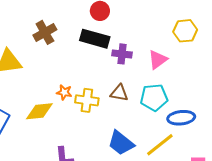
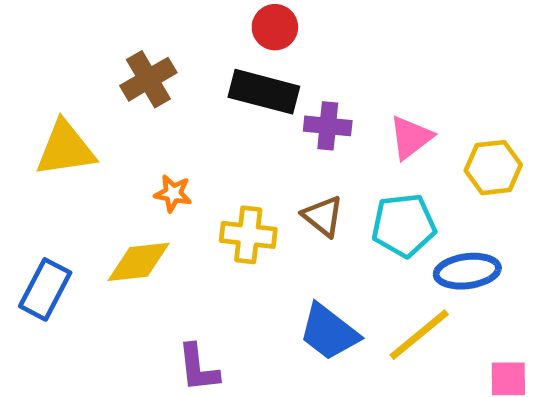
yellow hexagon: (185, 31) -> (493, 168), moved
orange star: (64, 92) -> (173, 193), moved
brown triangle: (119, 93) -> (323, 216), turned 30

